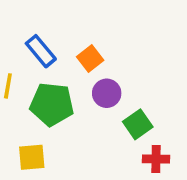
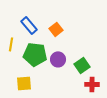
purple circle: (107, 93) -> (58, 59), moved

